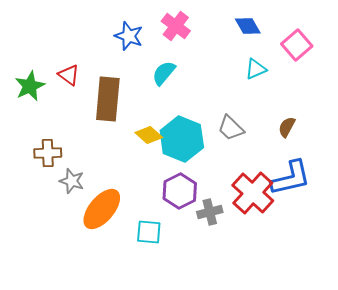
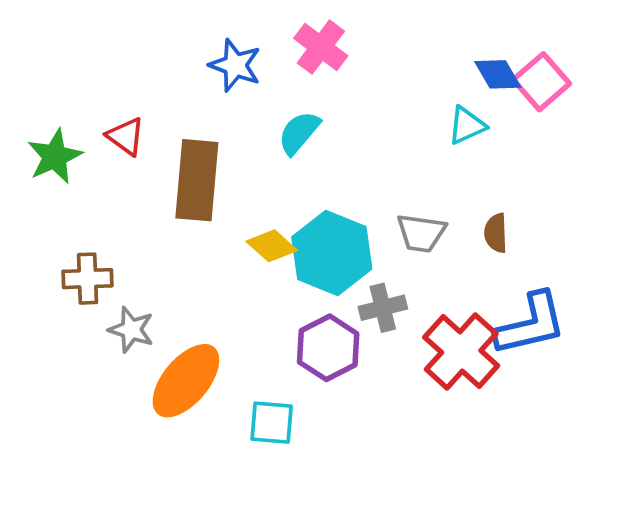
blue diamond: (248, 26) -> (498, 74), moved
brown semicircle: (287, 127) -> (496, 233), moved, turned -30
gray trapezoid: (231, 128) -> (421, 233), turned -36
gray cross: (210, 212) -> (383, 308), moved

